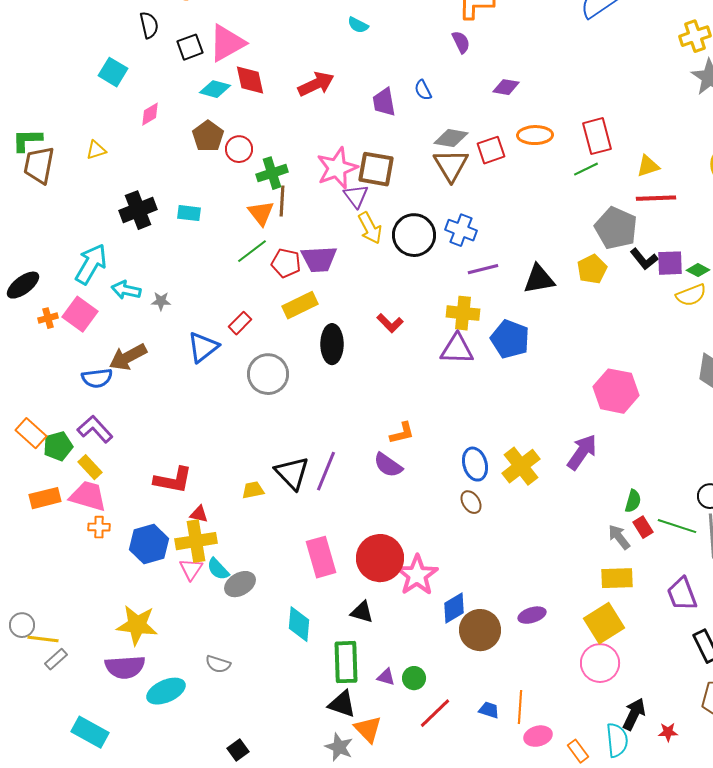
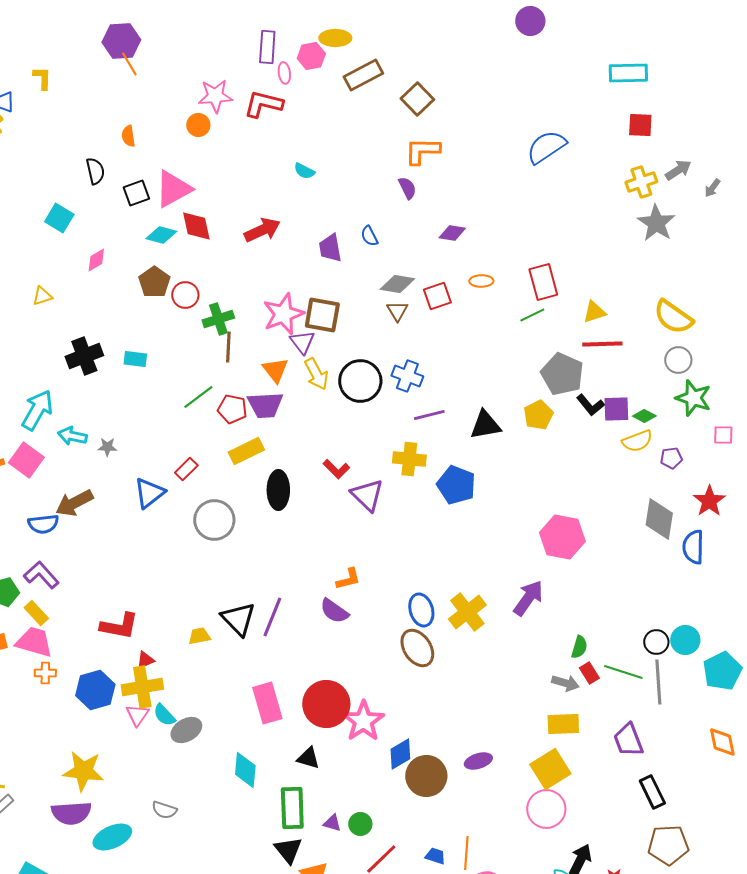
orange ellipse: (535, 135) -> (481, 281), size x0.7
brown triangle: (451, 165) -> (397, 311), size x0.6
orange triangle: (261, 213) -> (275, 370), moved
purple triangle: (457, 349) -> (367, 495), moved, turned 42
brown ellipse: (471, 502) -> (417, 648), size x1.6
red triangle: (199, 514) -> (145, 660), turned -36
gray arrow: (619, 537) -> (565, 683), turned 144
black triangle: (342, 704) -> (288, 850), turned 32

